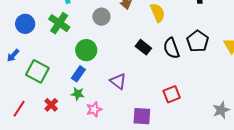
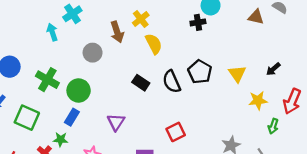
green cross: (59, 23) -> (47, 80), moved
purple triangle: (118, 81) -> (116, 122), turned 30
green star: (78, 94) -> (61, 139), moved

